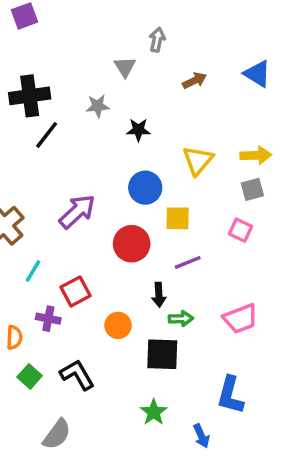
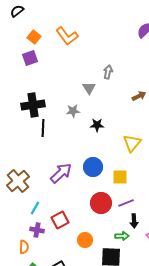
brown arrow: (195, 81) -> (139, 96), moved
black line: (47, 135) -> (43, 128), turned -36
blue circle: (145, 188) -> (93, 167), moved
red circle: (132, 244) -> (101, 203), moved
black arrow: (159, 295) -> (134, 221), moved
purple cross: (48, 319) -> (37, 230), moved

